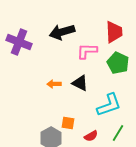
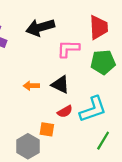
green pentagon: (118, 63) -> (103, 62), turned -30
red semicircle: (91, 136) -> (65, 111), moved

